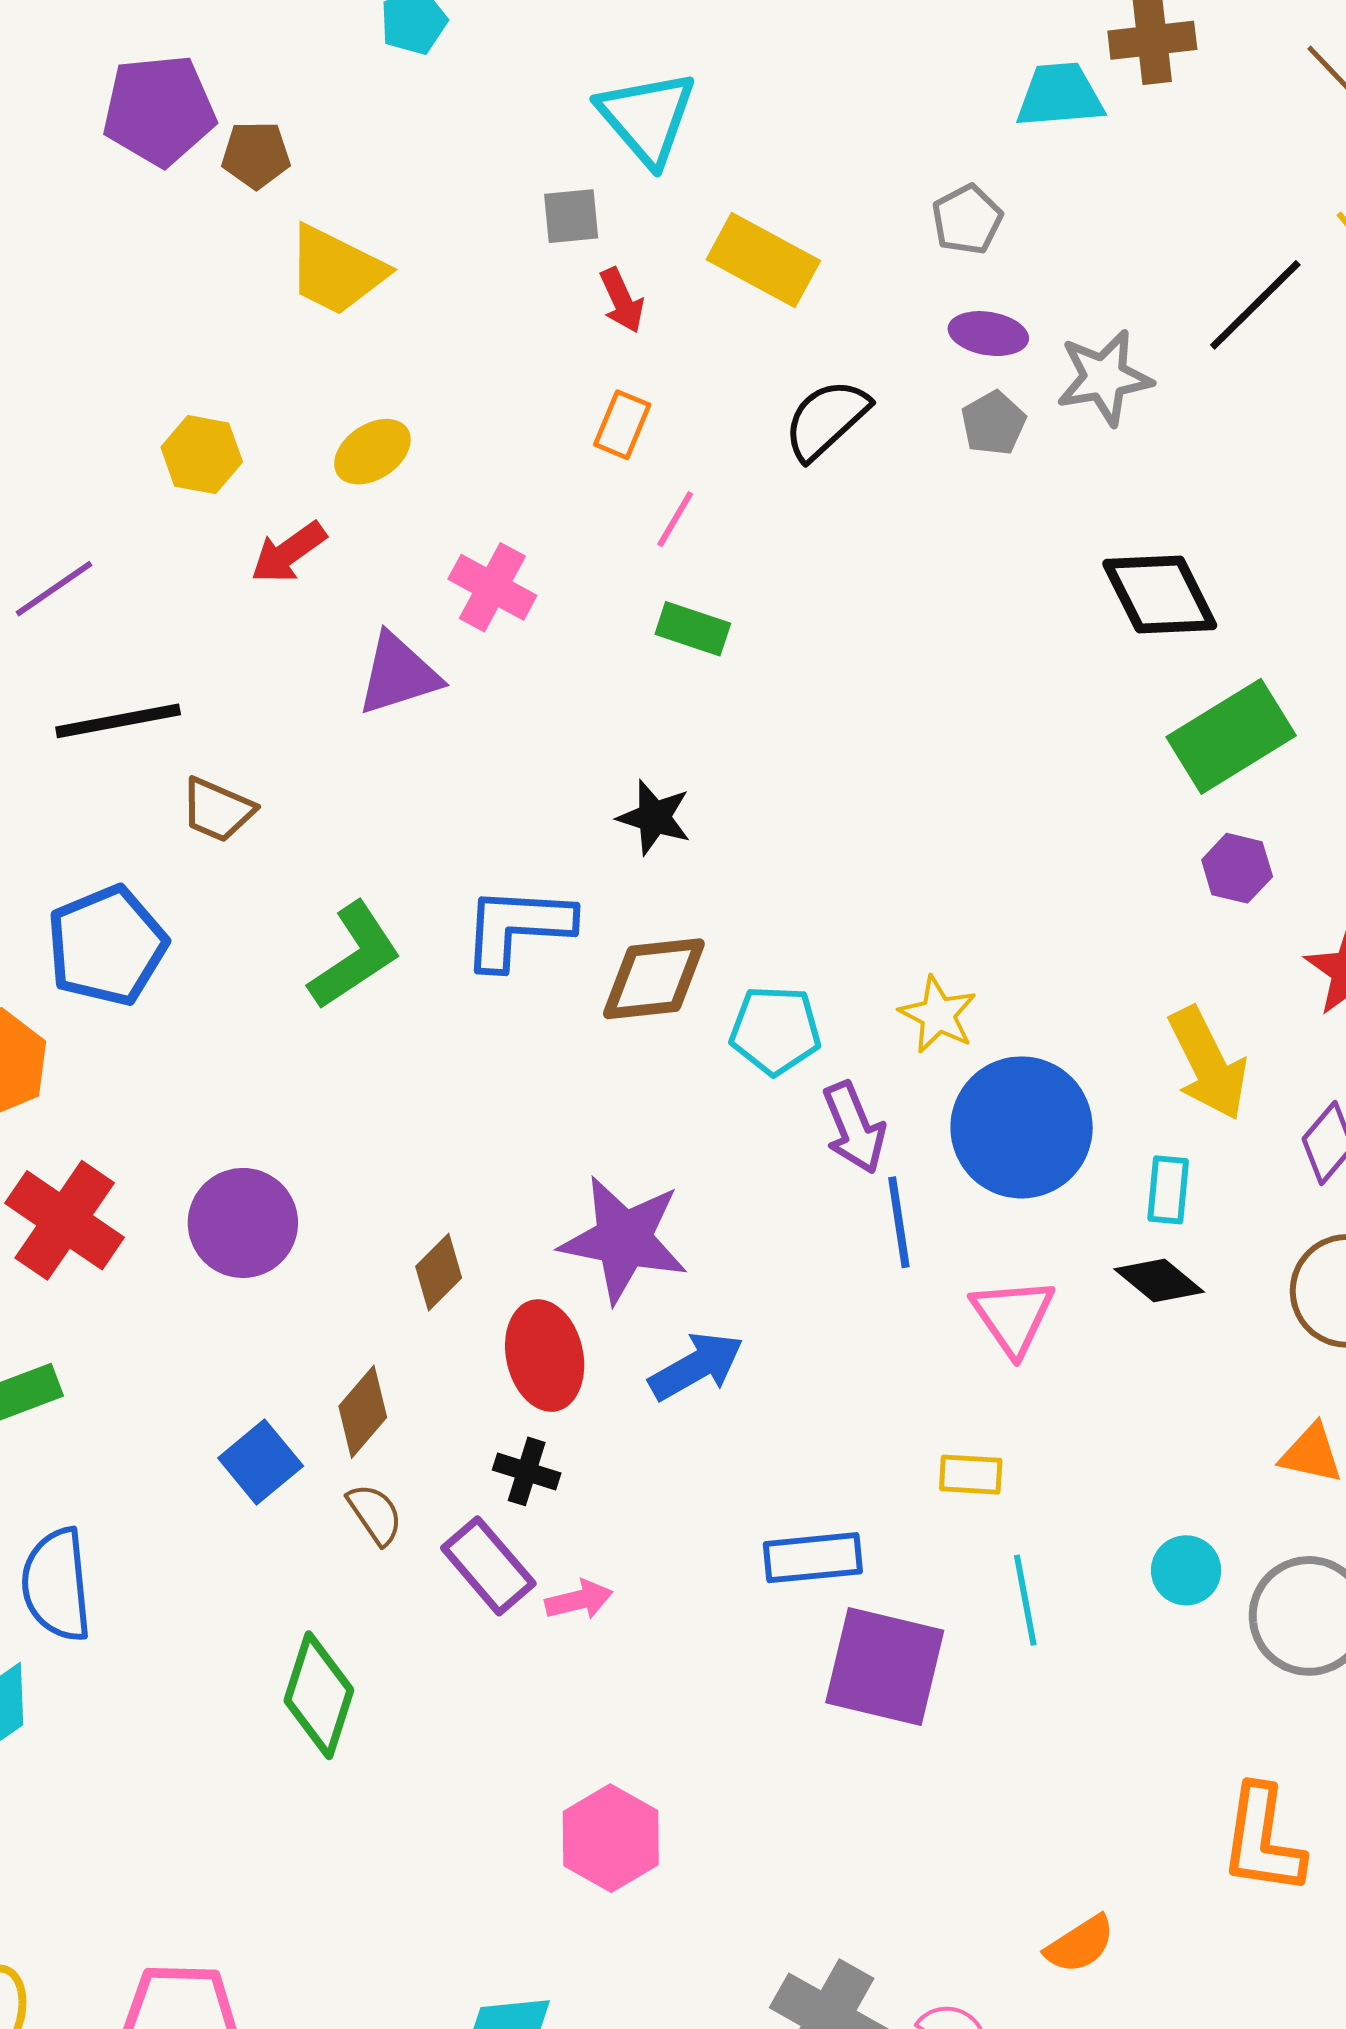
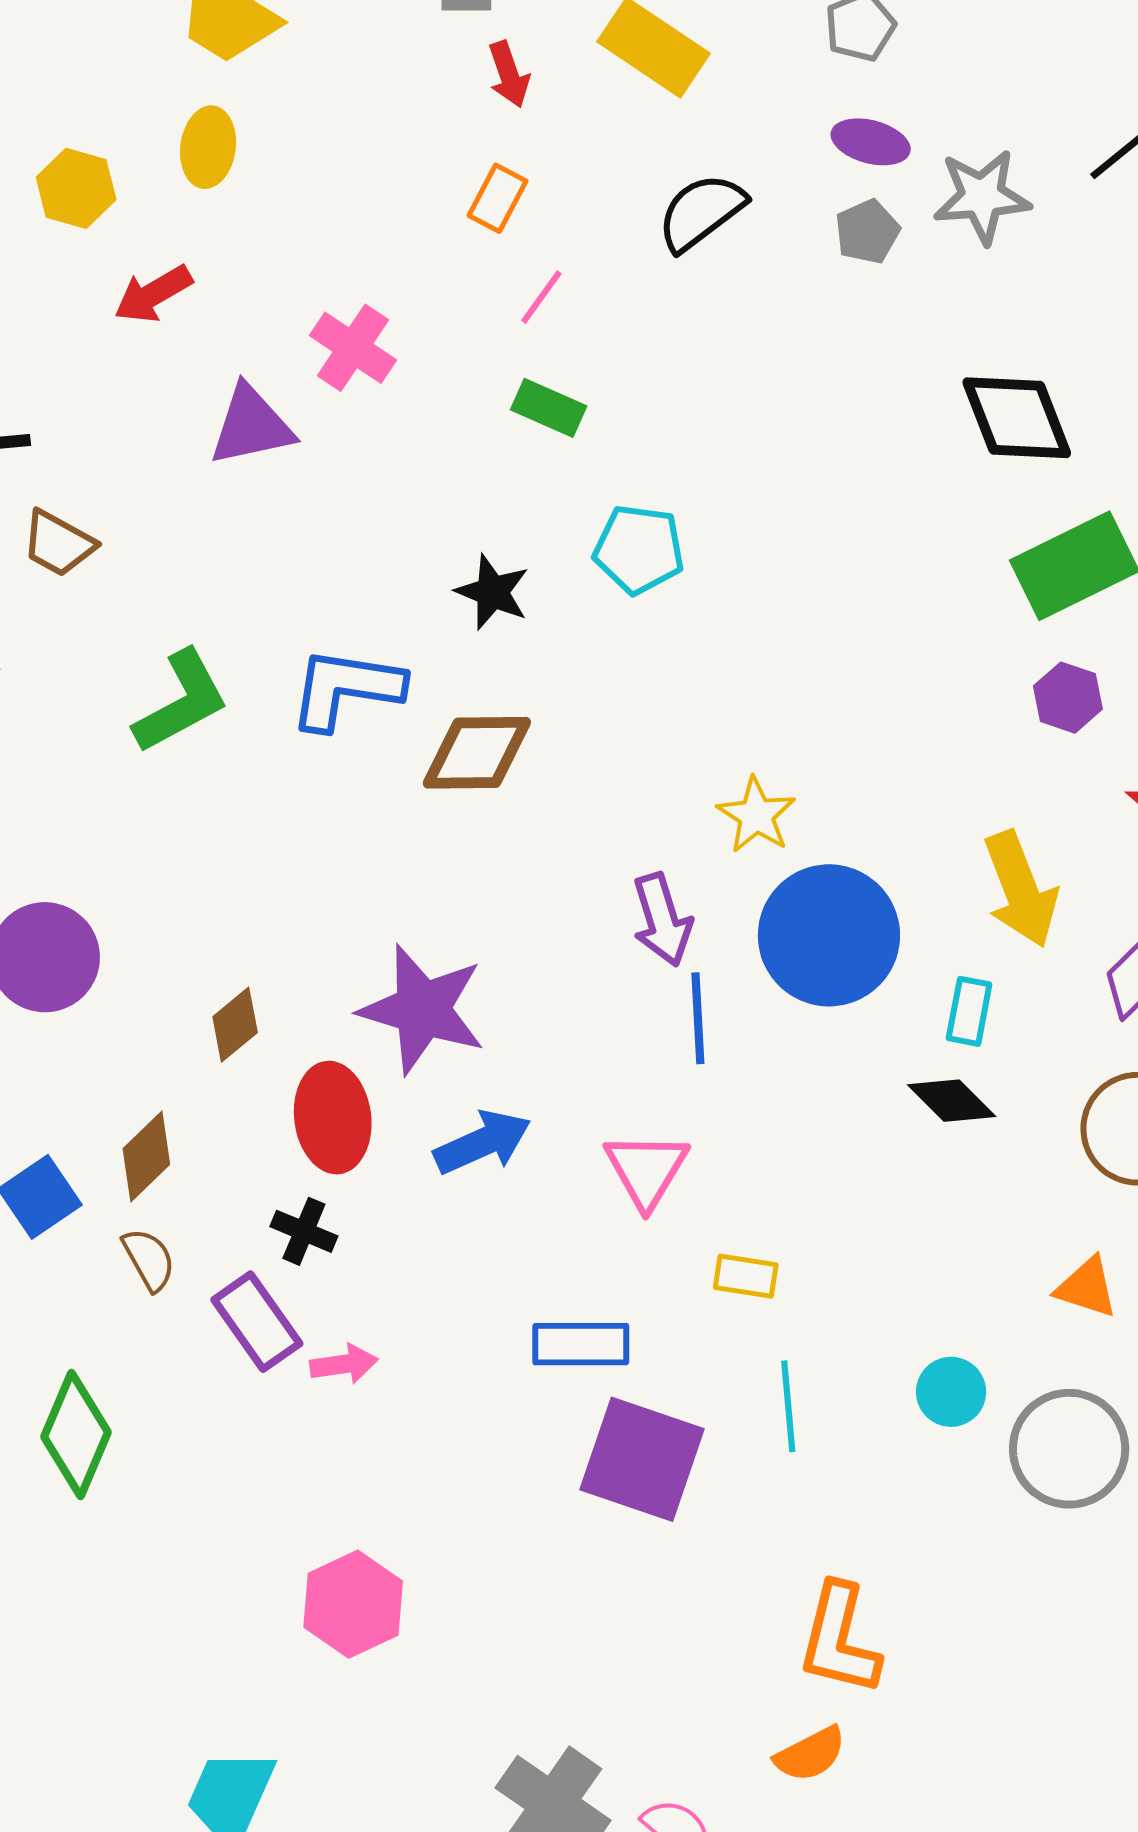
yellow ellipse: (372, 452) -> (208, 147), moved, turned -54
cyan pentagon: (775, 1030) -> (639, 549), moved
pink triangle: (1013, 1316) -> (646, 1170), moved
orange L-shape: (1263, 1840) -> (839, 1639), moved

